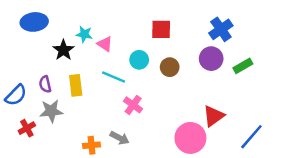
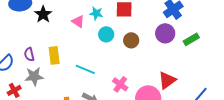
cyan star: (84, 34) -> (96, 13), moved
black star: (63, 50) -> (43, 14), moved
cyan line: (114, 77) -> (85, 69), moved
pink cross: (133, 105) -> (120, 84), moved

